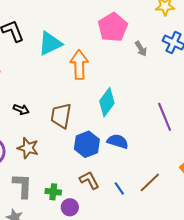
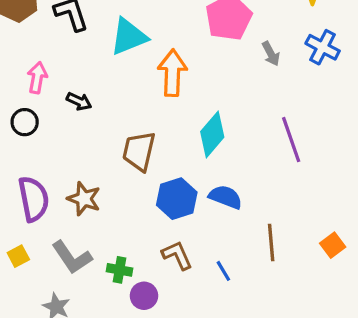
black arrow: (21, 109) -> (79, 101), moved
purple line: (165, 117) -> (291, 140), moved
brown line: (150, 182) -> (271, 243), moved, turned -55
gray L-shape: (23, 186) -> (72, 257), turned 140

